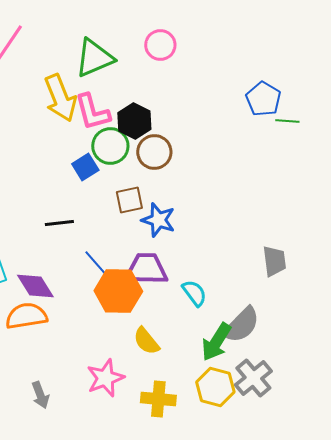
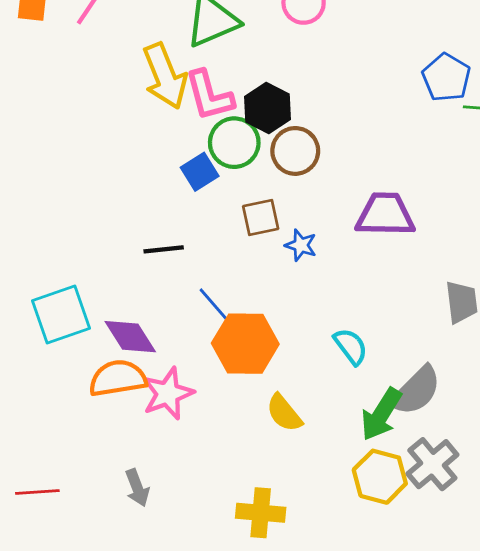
blue star: (158, 220) -> (301, 245), size x0.7
purple trapezoid: (146, 269) -> (385, 215), moved
pink star: (105, 378) -> (168, 394), moved
yellow cross: (158, 399) -> (261, 513), moved

